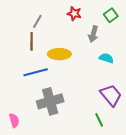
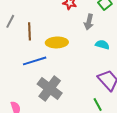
gray line: (37, 21) -> (10, 21), moved
gray cross: (50, 101) -> (50, 88), turned -35

